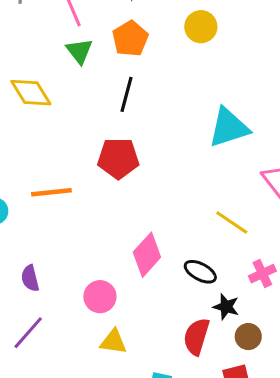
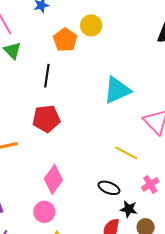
orange pentagon: (130, 39) -> (65, 40), moved
pink diamond: (147, 255) -> (53, 179), moved

